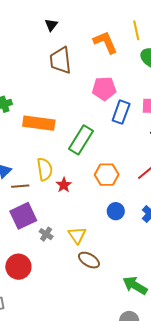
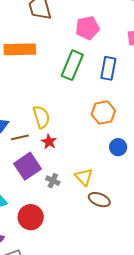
blue rectangle: (121, 112) -> (108, 68), moved
orange rectangle: (39, 123) -> (20, 49), moved
green rectangle: (81, 140) -> (72, 65), moved
red star: (64, 185) -> (49, 142), moved

